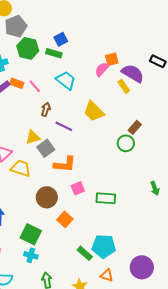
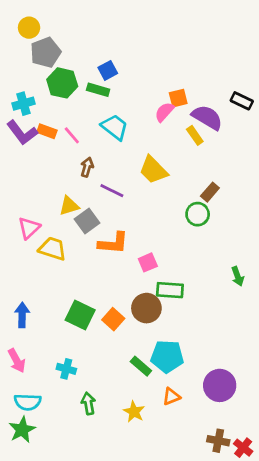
pink square: (78, 188) -> (148, 262), moved
brown circle: (47, 197) -> (146, 308), moved
green square: (31, 234) -> (80, 315), moved
orange triangle: (107, 275) -> (171, 396), turned -40

